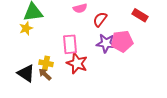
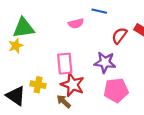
red semicircle: (100, 19) -> (119, 36), moved
pink pentagon: (122, 41) -> (116, 90), moved
brown arrow: (45, 74) -> (64, 101), moved

